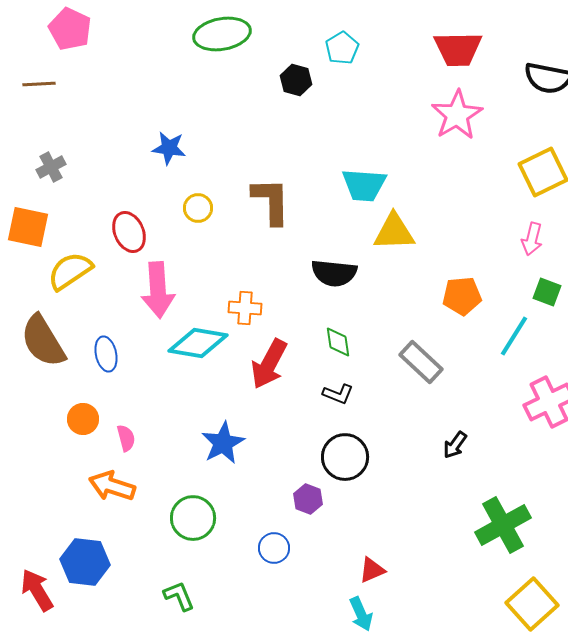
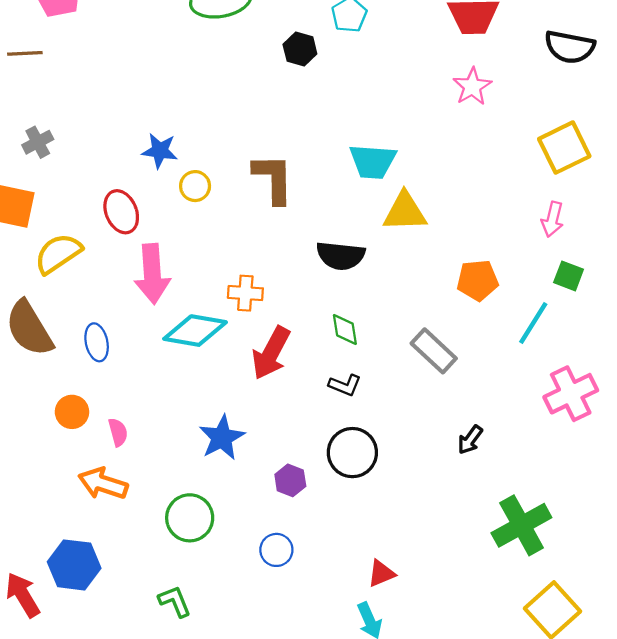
pink star: (457, 115) -> (472, 87), size x0.7
blue star: (169, 148) -> (160, 151), moved
purple hexagon: (308, 499) -> (290, 480), moved

